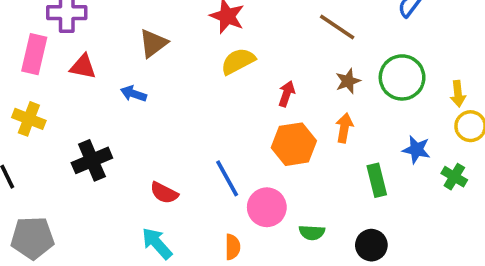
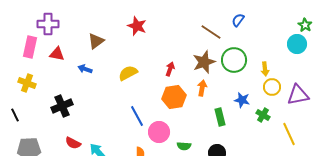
brown line: (337, 27) -> (211, 32), moved
yellow semicircle: (238, 61) -> (128, 73), moved
brown star: (348, 81) -> (204, 62), size x1.6
red semicircle: (164, 193) -> (73, 143), moved

